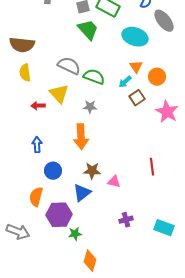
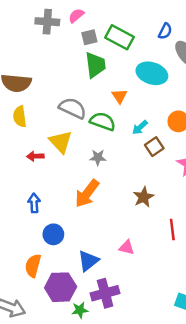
green trapezoid: (88, 30) -> (95, 65), turned 35
orange triangle: (136, 67) -> (119, 96), moved
orange arrow: (81, 137) -> (87, 193), turned 40
brown star: (92, 171) -> (143, 197), moved, turned -30
purple cross: (126, 220) -> (105, 293), moved, size x1.6

